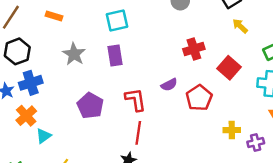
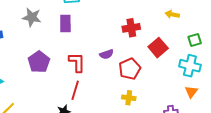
yellow arrow: (240, 26) -> (172, 14), turned -40
gray star: (74, 54) -> (32, 17), turned -30
yellow cross: (232, 130) -> (129, 98), moved

